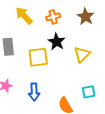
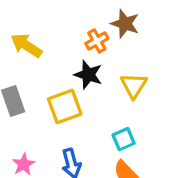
orange cross: (53, 17) -> (97, 41), moved
cyan square: (89, 92) -> (124, 139), moved

